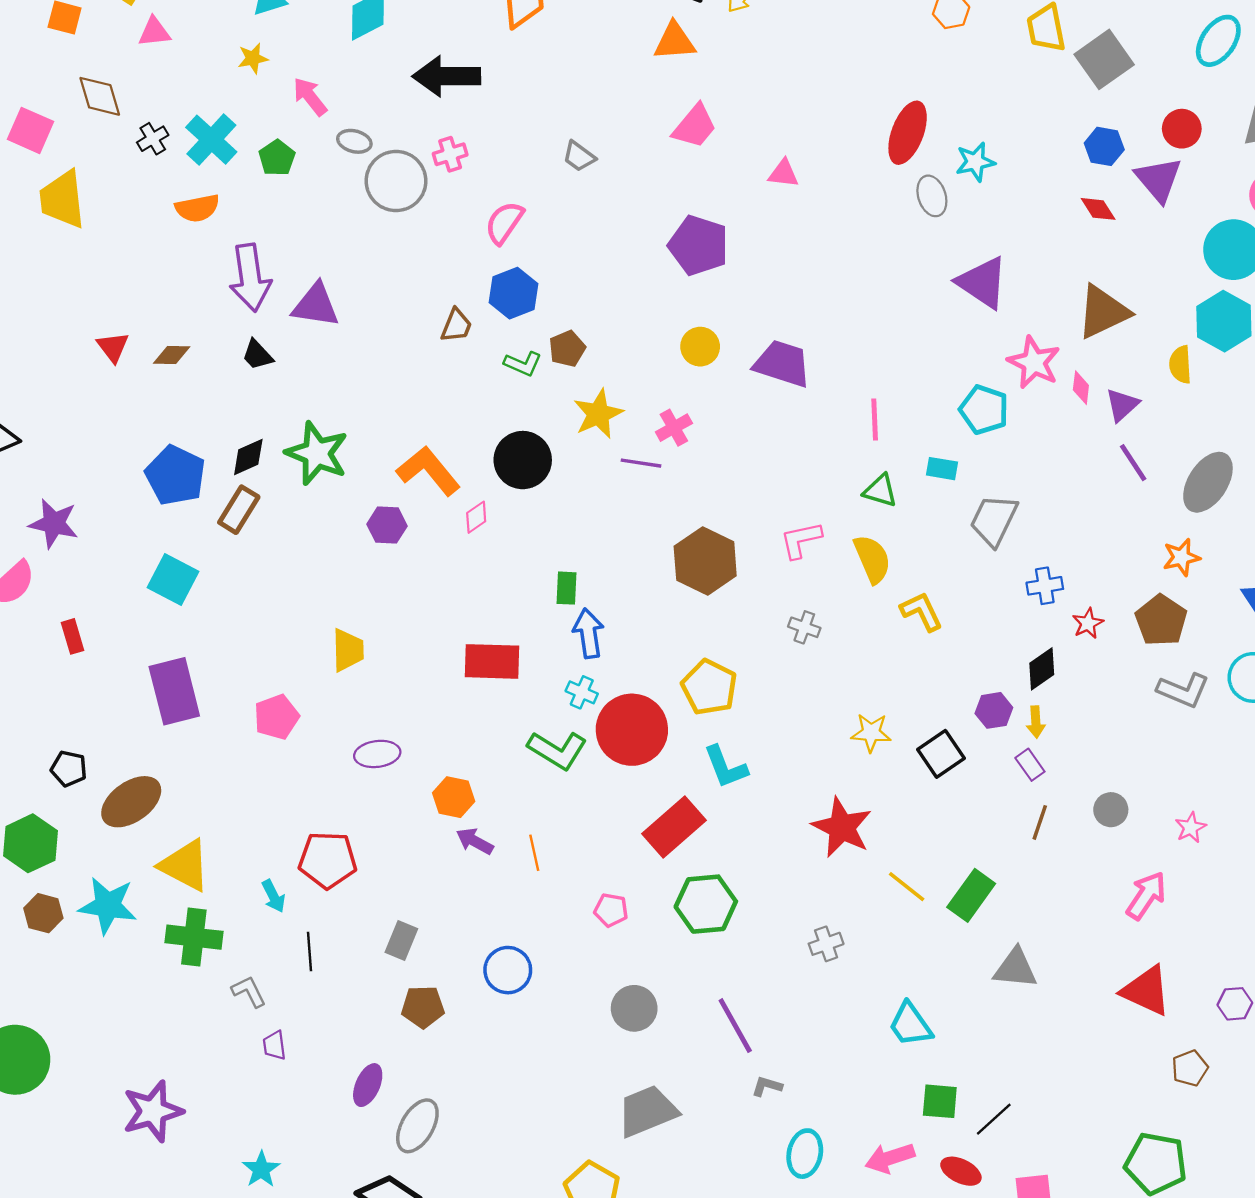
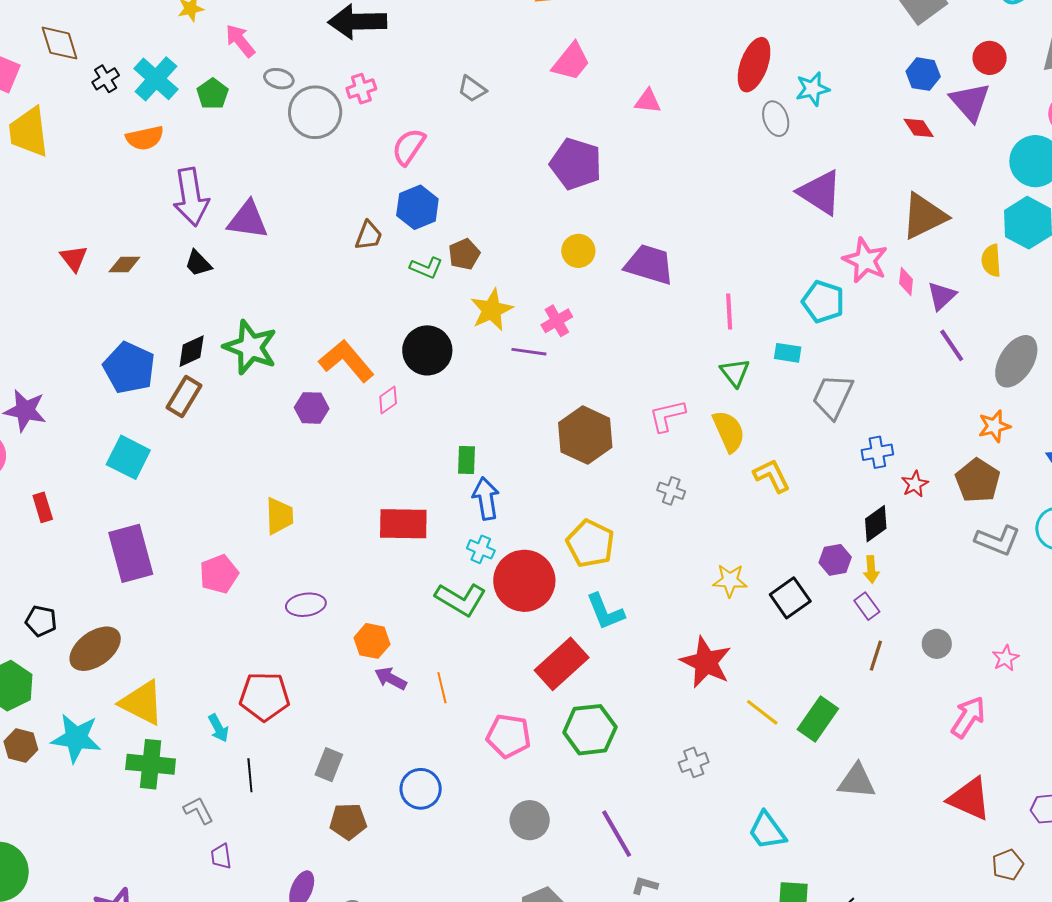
green triangle: (880, 491) -> (735, 373), turned 36
pink pentagon: (611, 910) -> (509, 736), size x1.5

